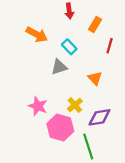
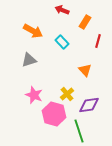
red arrow: (69, 11) -> (62, 10), turned 120
gray triangle: (59, 67) -> (29, 60), moved

